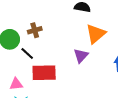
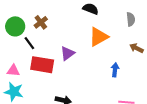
brown cross: (35, 30) -> (41, 22), turned -32
purple triangle: (81, 56) -> (67, 53), moved

